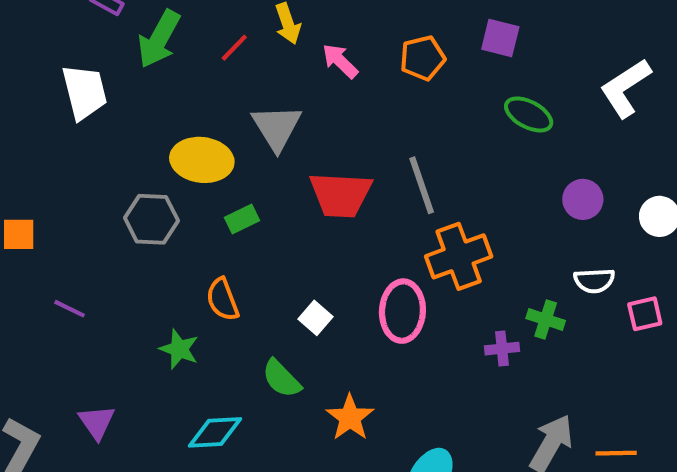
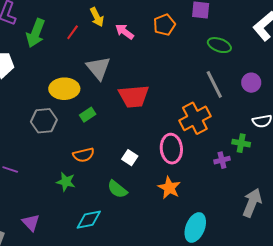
gray line: (422, 185) -> (214, 84), moved
orange semicircle: (223, 299) -> (84, 155), turned -75
orange star: (350, 418) -> (169, 188), moved

